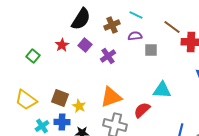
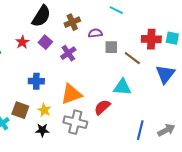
cyan line: (136, 15) -> (116, 10), moved
brown line: (172, 27) -> (132, 58), moved
brown square: (60, 98) -> (20, 110), moved
yellow star: (79, 106) -> (44, 110), moved
blue cross: (62, 122) -> (36, 81), moved

